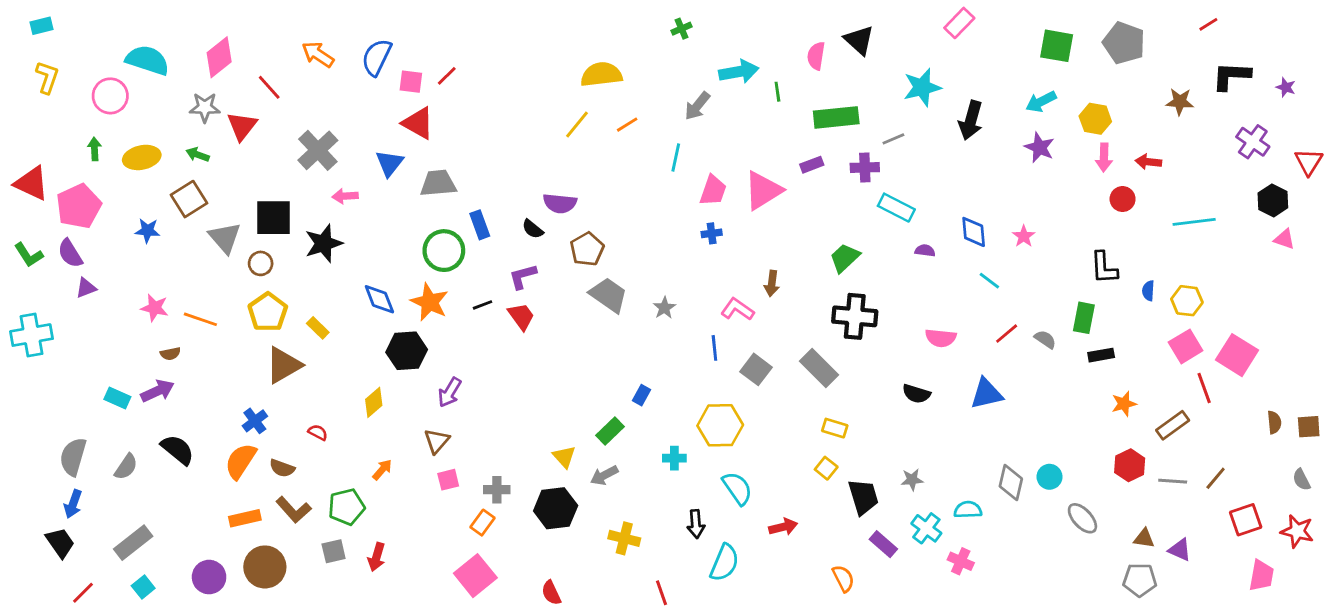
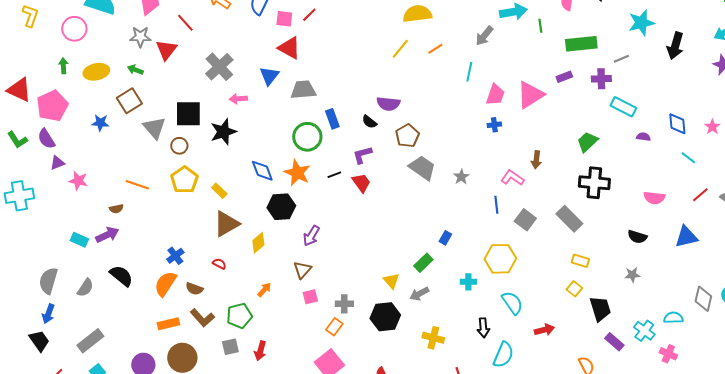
pink star: (155, 308) -> (78, 181), moved
brown triangle: (283, 365) -> (226, 224), moved
gray star: (912, 480) -> (632, 275), moved

